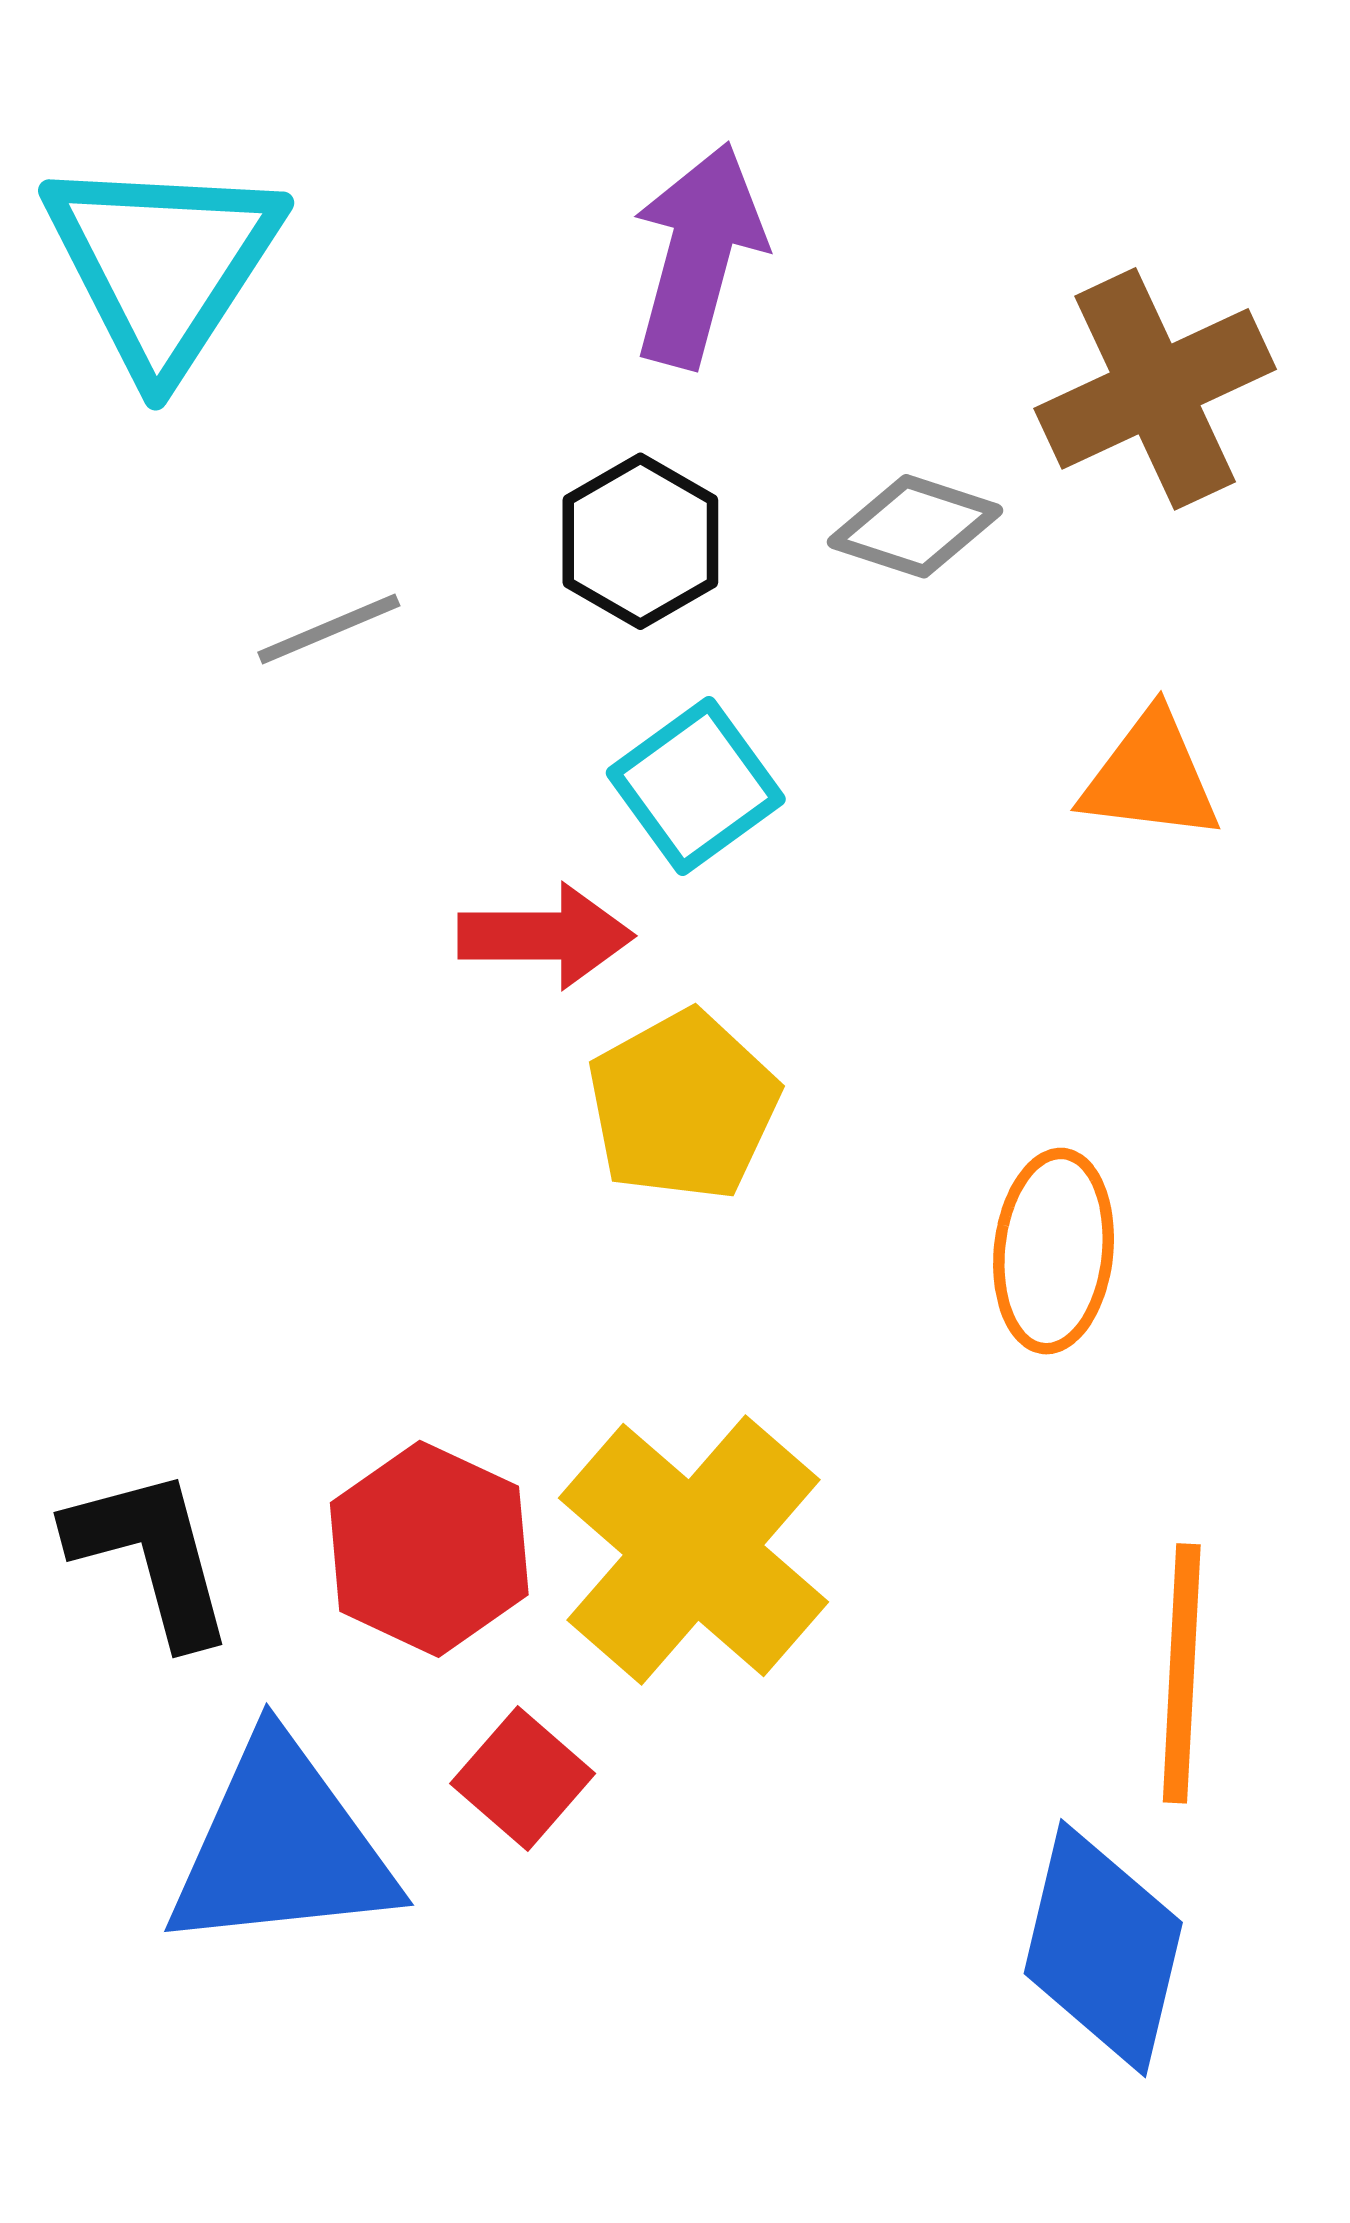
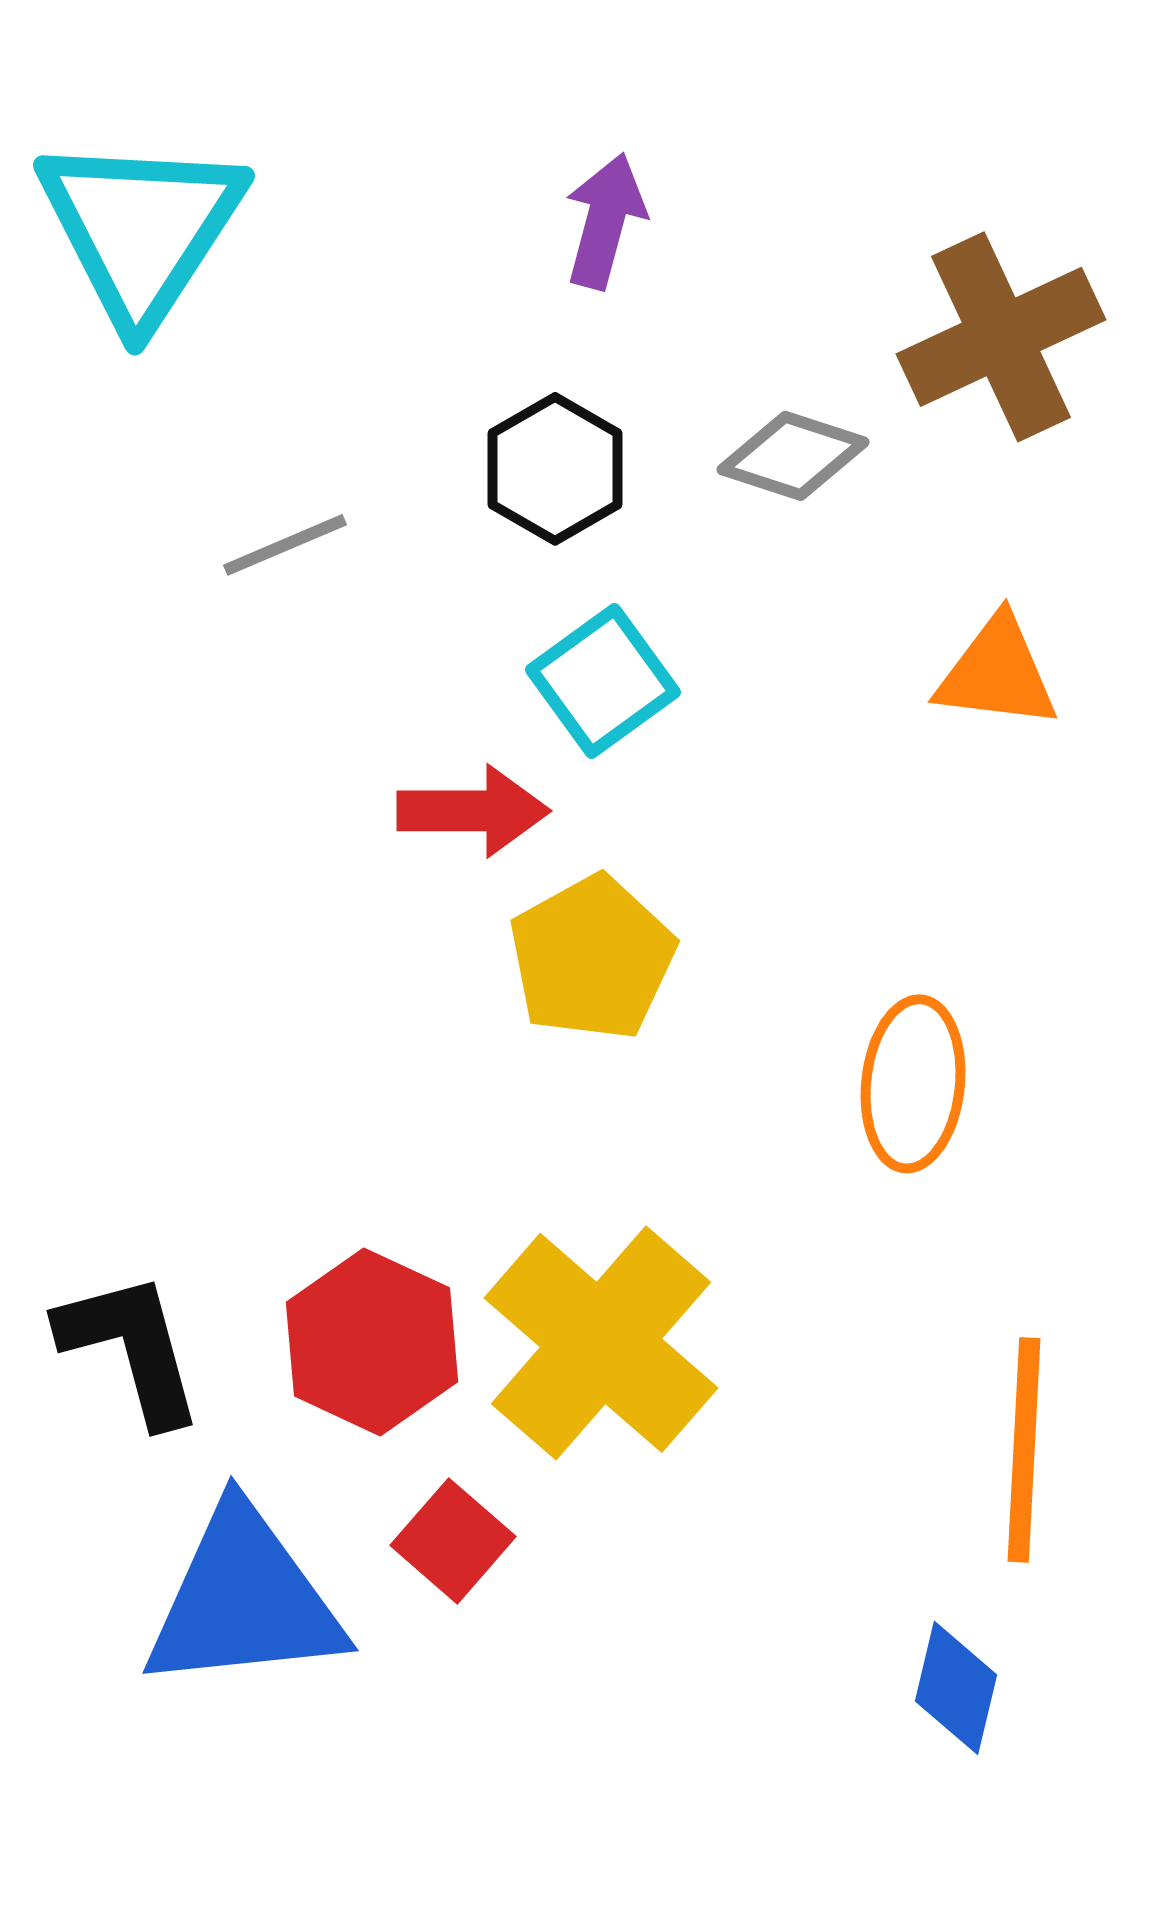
purple arrow: (698, 255) -> (605, 221), size x0.7
blue diamond: (1103, 1948) -> (956, 1688), size x0.6

